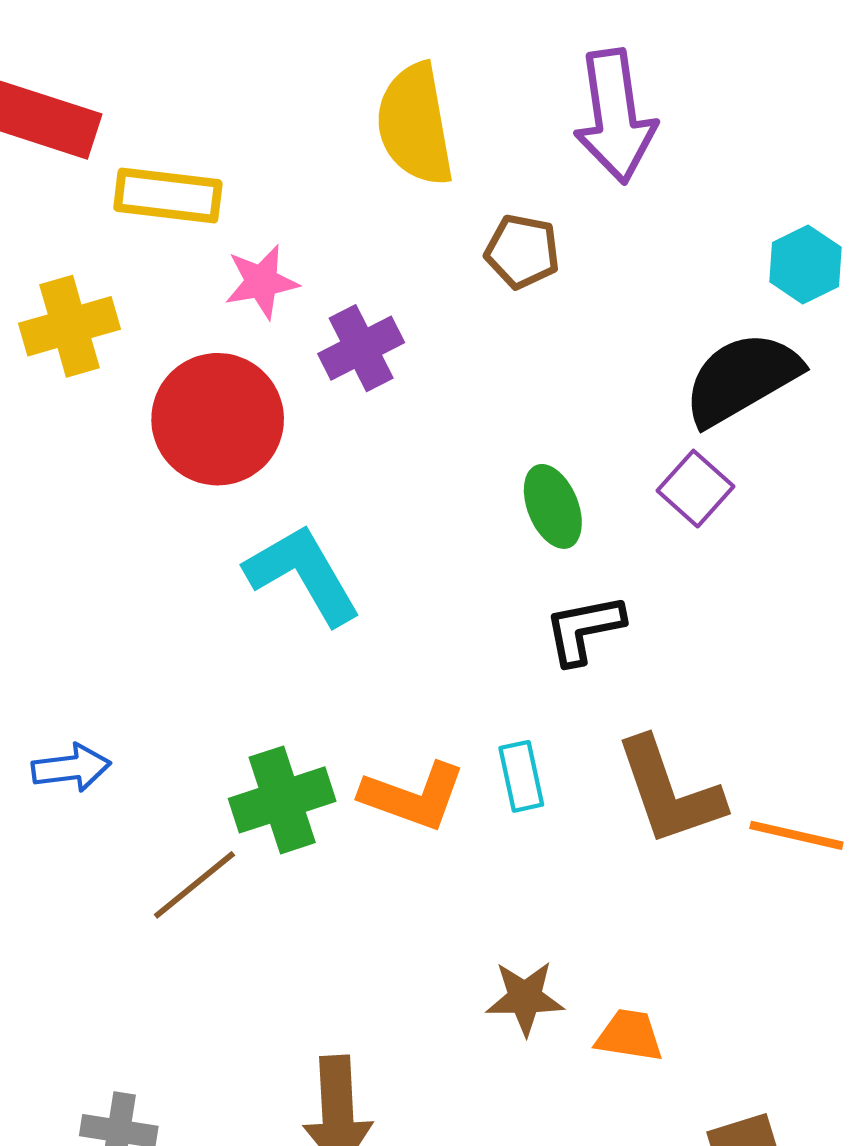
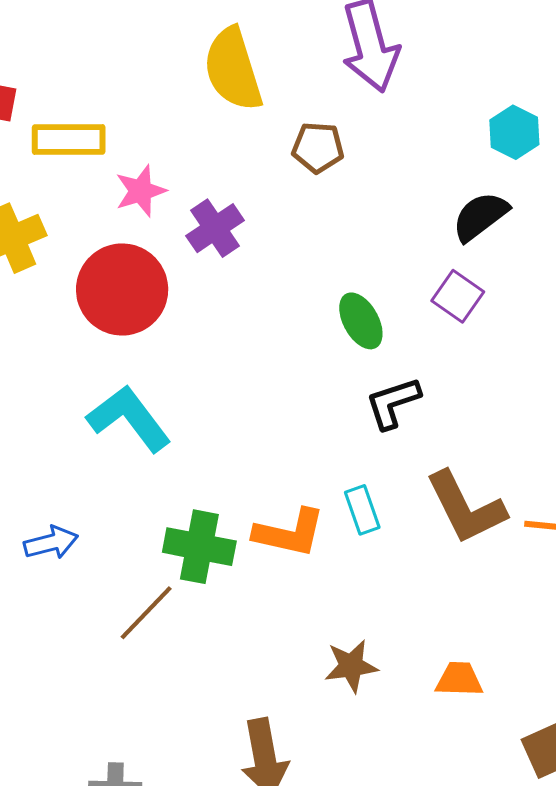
black semicircle: (742, 379) -> (480, 216), size x0.7
cyan L-shape: (303, 574) -> (129, 419), moved
green cross: (282, 800) -> (199, 547), turned 36
brown star: (525, 998) -> (351, 666), moved

